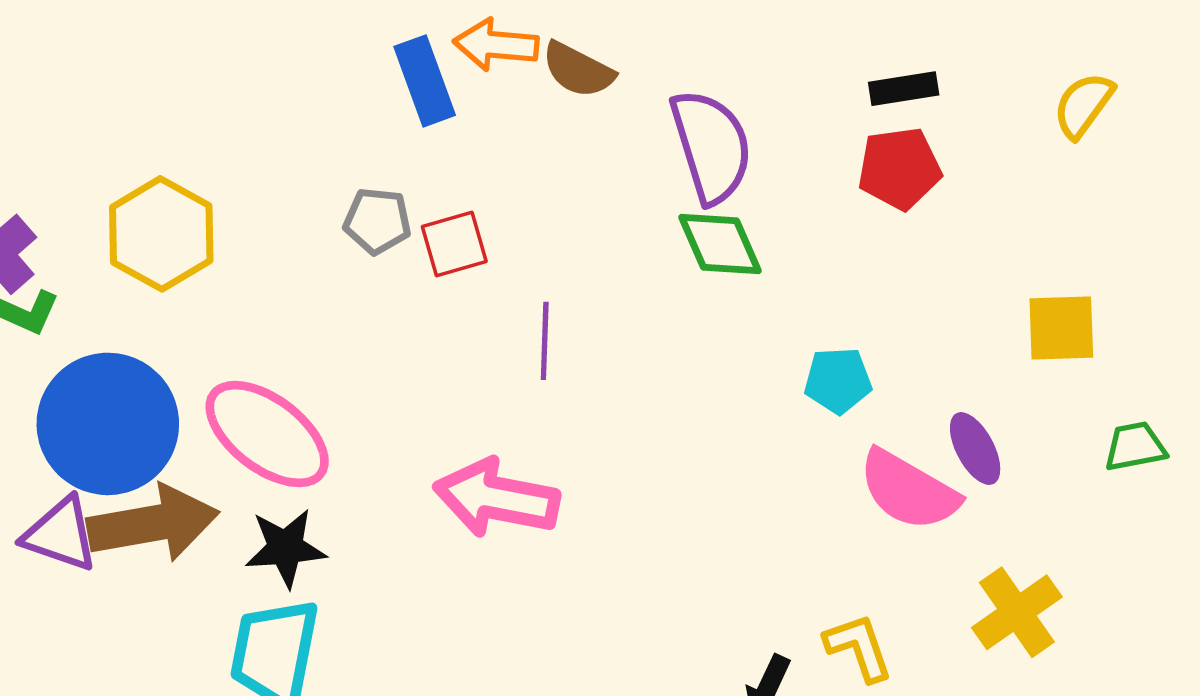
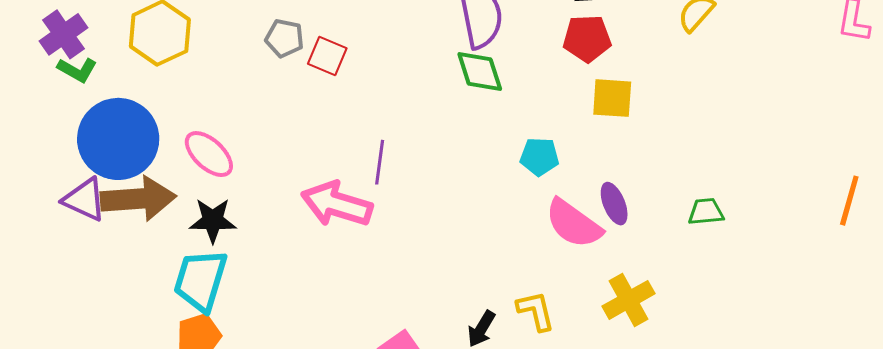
red square: (454, 244) -> (327, 56), turned 33
yellow square: (1061, 328) -> (612, 98), moved
purple line: (545, 341) -> (380, 162), moved
pink ellipse: (267, 434) -> (209, 154), size x0.7

